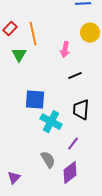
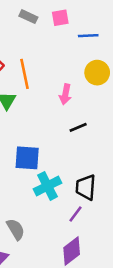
black trapezoid: (81, 110) -> (86, 187), moved
cyan cross: (51, 122) -> (47, 186), turned 35
gray semicircle: (48, 160) -> (16, 229), moved

